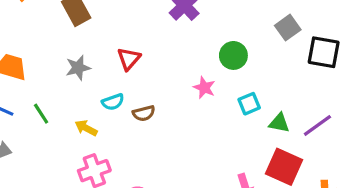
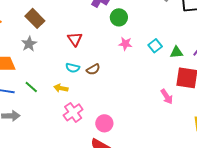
green circle: (233, 55) -> (119, 17), moved
gray star: (78, 68) -> (29, 44), moved
cyan semicircle: (113, 102) -> (73, 68), turned 48

